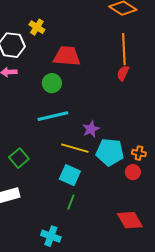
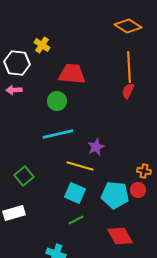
cyan pentagon: (110, 152) -> (115, 195), moved
green line: (71, 202) -> (76, 220), turned 42
red diamond: (130, 220) -> (120, 236), moved

